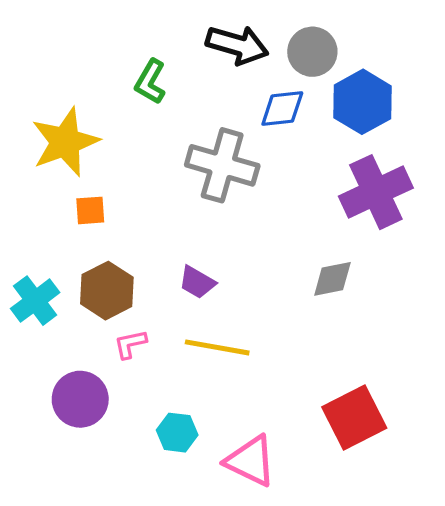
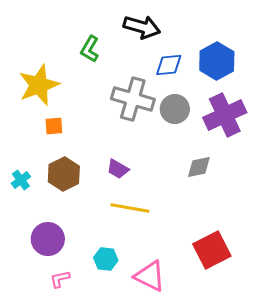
gray circle: (312, 52) -> (175, 109), moved
cyan cross: (35, 301) -> (21, 180), size x0.7
pink L-shape: (130, 344) -> (60, 279), moved

